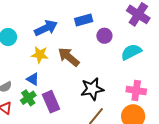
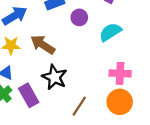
black star: (92, 89) -> (54, 77), moved, turned -30

